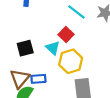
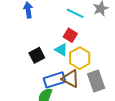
brown triangle: (20, 79) -> (71, 79), moved, turned -30
blue rectangle: (38, 79) -> (55, 80), size x1.5

